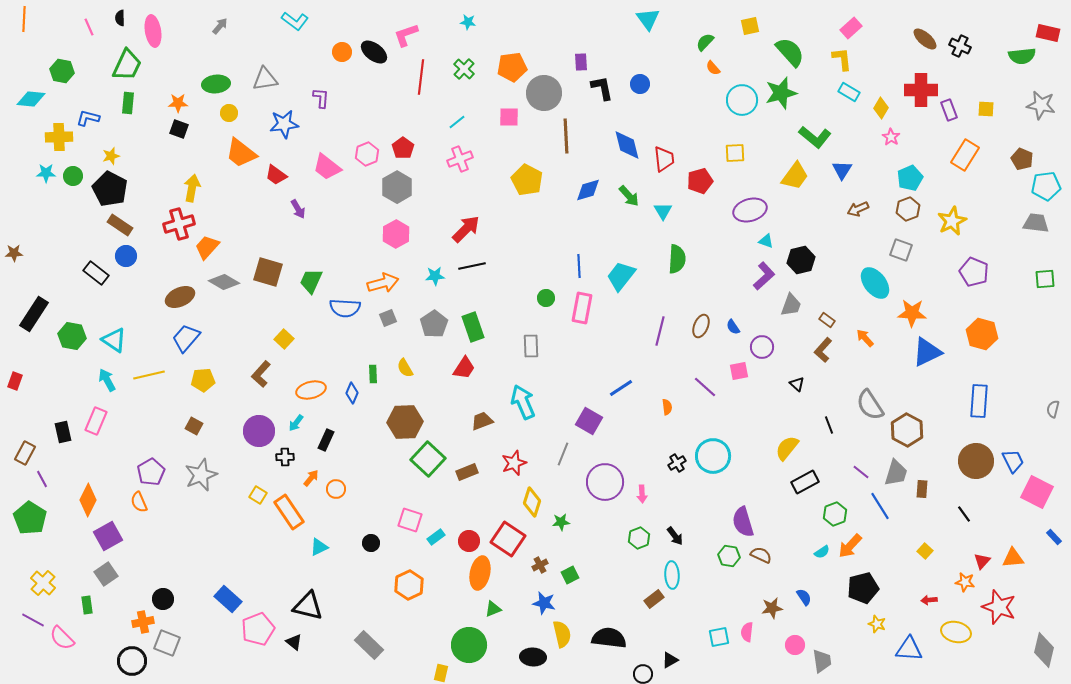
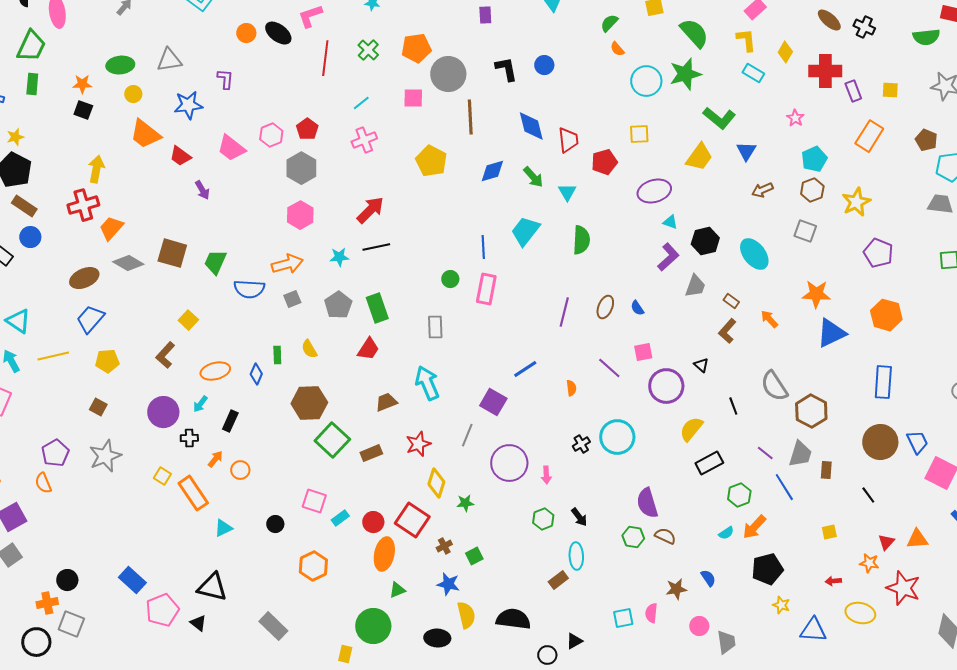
purple rectangle: (581, 62) -> (485, 15), moved
yellow diamond: (881, 108) -> (785, 52), moved
cyan trapezoid: (621, 276) -> (525, 231), moved
cyan ellipse: (875, 283) -> (754, 254), moved
purple circle: (762, 347) -> (666, 386), moved, size x1.5
yellow square: (925, 551) -> (829, 532), turned 35

